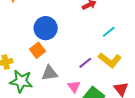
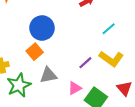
green star: (21, 81) -> (19, 85), turned -30
pink triangle: (74, 87) -> (75, 88), turned 40

